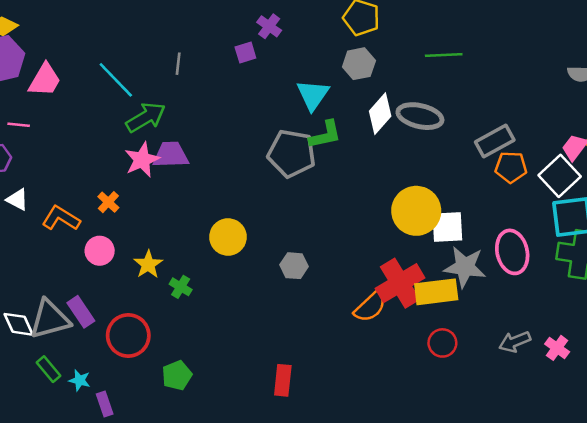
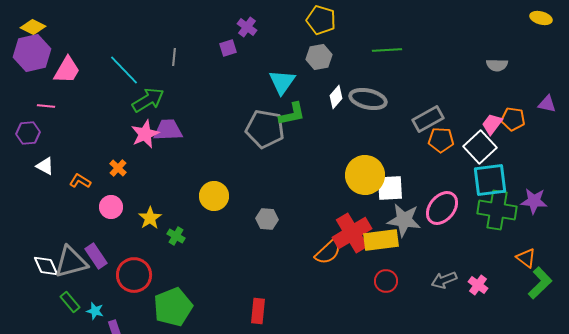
white diamond: (380, 114) -> (336, 97), size x0.7
orange L-shape: (61, 218) -> (80, 181), size x0.7
pink ellipse: (512, 252) -> (442, 208), turned 52
green pentagon: (177, 375) -> (173, 307), size x1.6

